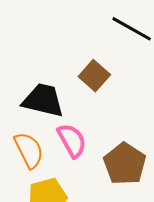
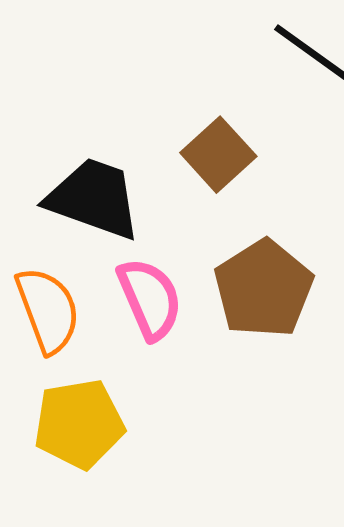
brown pentagon: (125, 164) -> (263, 289), moved

